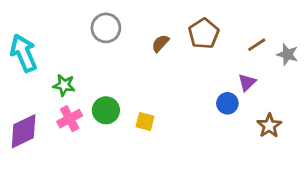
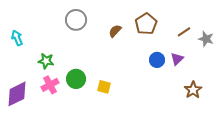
cyan arrow: (24, 53) -> (17, 38), size x0.6
blue circle: (227, 103) -> (157, 60), moved

